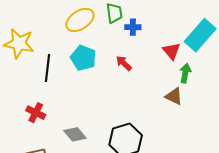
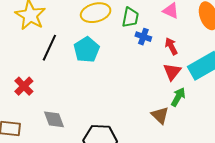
red arrow: (124, 63) -> (171, 46), moved

